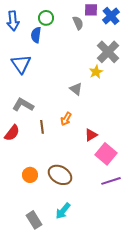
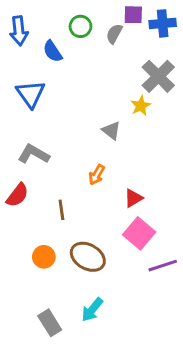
blue cross: (111, 16) -> (163, 23), turned 36
green circle: (46, 18) -> (80, 26), moved
gray semicircle: (78, 23) -> (114, 34), turned -128
blue semicircle: (36, 35) -> (53, 51), turned -42
brown line: (42, 127) -> (61, 210), moved
pink square: (106, 154) -> (139, 233), moved

